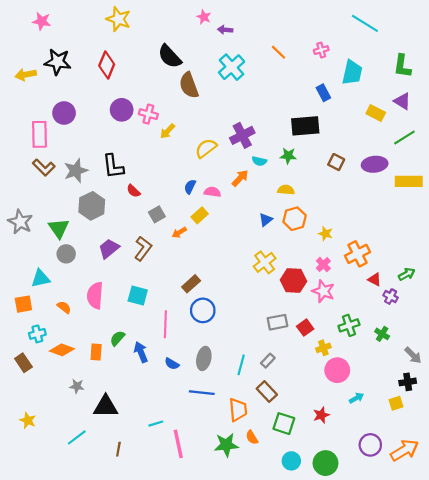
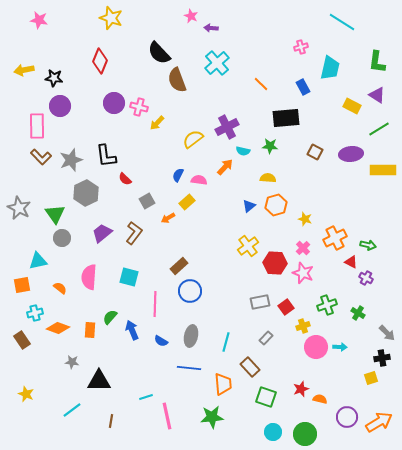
orange line: (279, 52) -> (261, 84), moved
black star: (58, 62) -> (54, 78), moved, size x0.7
green arrow: (407, 274) -> (368, 245), moved, turned 42
gray rectangle: (268, 361) -> (266, 338), moved
cyan arrow: (356, 398) -> (340, 347), moved, turned 32
orange semicircle: (252, 437) -> (320, 399), moved, turned 136

